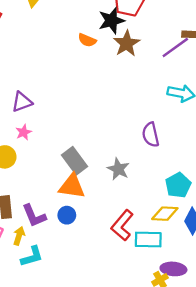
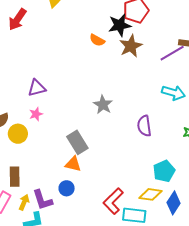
gray star: (118, 169) -> (103, 105), moved
orange triangle: (72, 186) -> (73, 164), size x0.7
purple L-shape: (34, 216) -> (43, 200), moved

